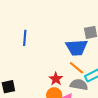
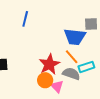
red star: (56, 79) -> (49, 64), size x1.5

